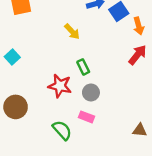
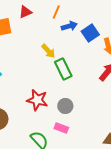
green rectangle: (83, 67) -> (63, 69), moved, size x1.5

